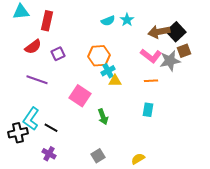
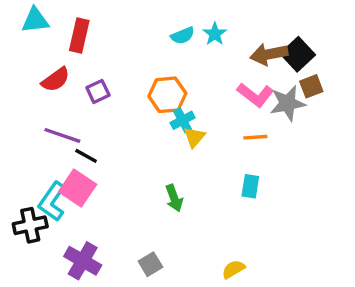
yellow triangle: (115, 81) -> (194, 137), turned -48
pink square: (80, 96) -> (78, 188), moved
black line: (51, 128) -> (86, 156), moved
purple cross: (49, 154) -> (83, 261), size x1.5
gray square: (98, 156) -> (150, 264), moved

